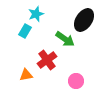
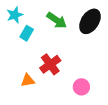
cyan star: (36, 14) -> (15, 15), moved
green arrow: (65, 39) -> (57, 20), moved

